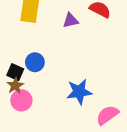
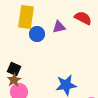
blue circle: (35, 62) -> (37, 34), moved

